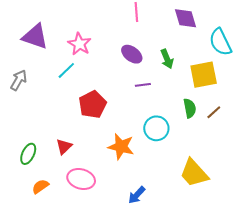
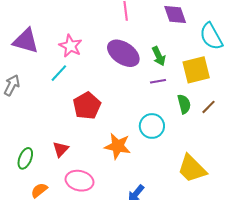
purple ellipse: (132, 54) -> (123, 53), size x1.5
purple line: (143, 85) -> (158, 81), moved

